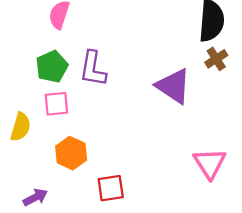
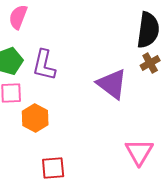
orange hexagon: (71, 153) -> (35, 118), moved

